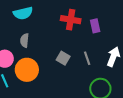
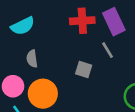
purple rectangle: (95, 26) -> (114, 22), size x1.5
gray line: (87, 58) -> (107, 50), moved

